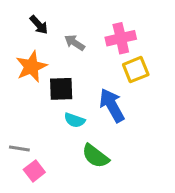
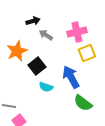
black arrow: (39, 25) -> (33, 21), moved, turned -64
black square: (61, 89) -> (37, 66), turned -36
green semicircle: (95, 156) -> (83, 103), moved

